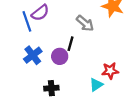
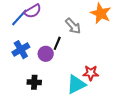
blue line: (27, 21) -> (19, 17), turned 54
cyan triangle: (96, 85) -> (76, 84), size x1.5

